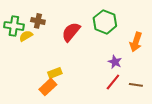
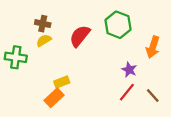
green cross: (14, 26) -> (16, 57), moved
yellow semicircle: (26, 36) -> (44, 40), moved
brown line: (136, 85) -> (153, 96), turned 40

